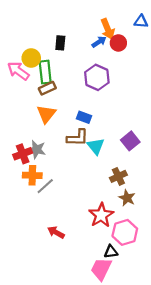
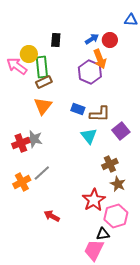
orange arrow: (108, 29) -> (100, 59), moved
brown L-shape: (77, 138) -> (100, 114), moved
orange cross: (32, 175) -> (22, 182), moved, turned -30

